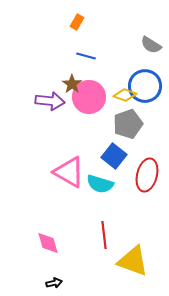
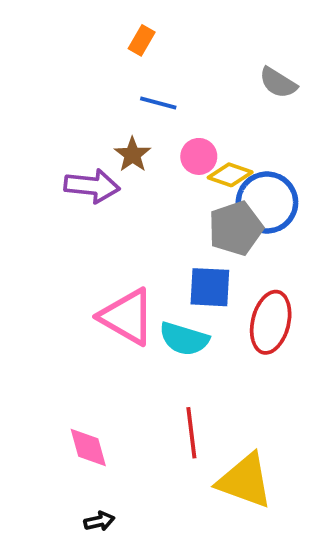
blue circle: (145, 86) -> (267, 202), moved
pink circle: (89, 97) -> (199, 156), moved, size x0.6
blue square: (114, 156) -> (210, 287), turned -35

